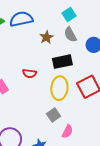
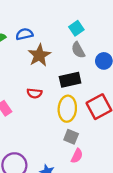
blue semicircle: (21, 19) -> (24, 34), size x0.7
brown star: (46, 37) -> (39, 55), moved, size x1.5
gray square: (53, 115) -> (71, 137), moved, turned -32

